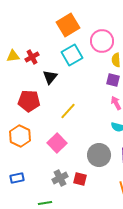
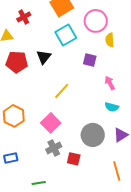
red cross: (32, 57) -> (24, 17), moved
purple square: (113, 80) -> (90, 60), moved
red pentagon: (29, 101) -> (17, 62), moved
gray cross: (60, 178) -> (54, 148), moved

